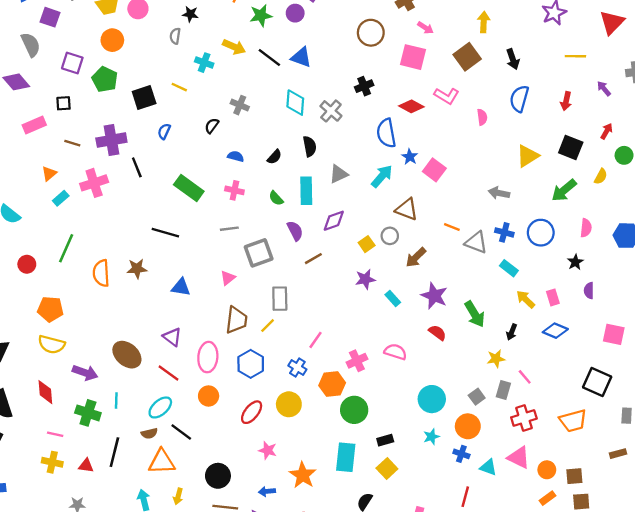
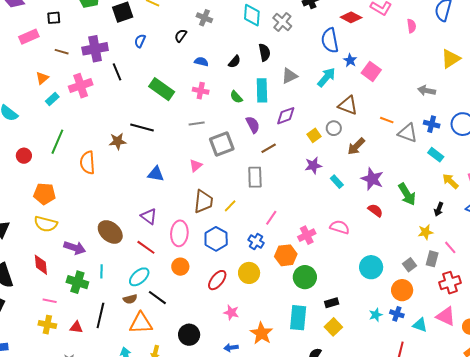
brown star: (137, 269) -> (118, 141), moved
gray rectangle: (280, 299) -> (255, 177), moved
cyan star: (431, 437) -> (376, 315), moved

